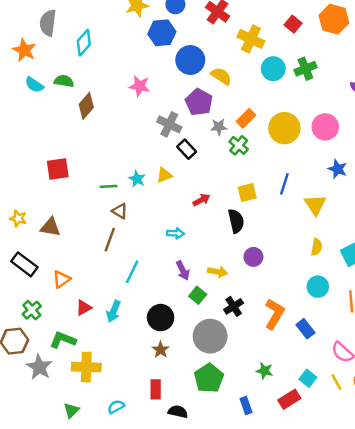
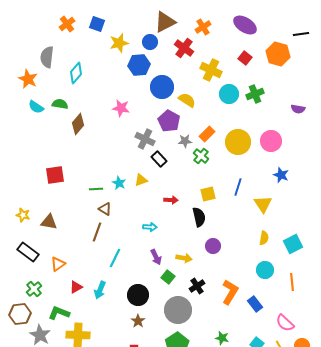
red arrow: (201, 200) -> (171, 200), turned 32

